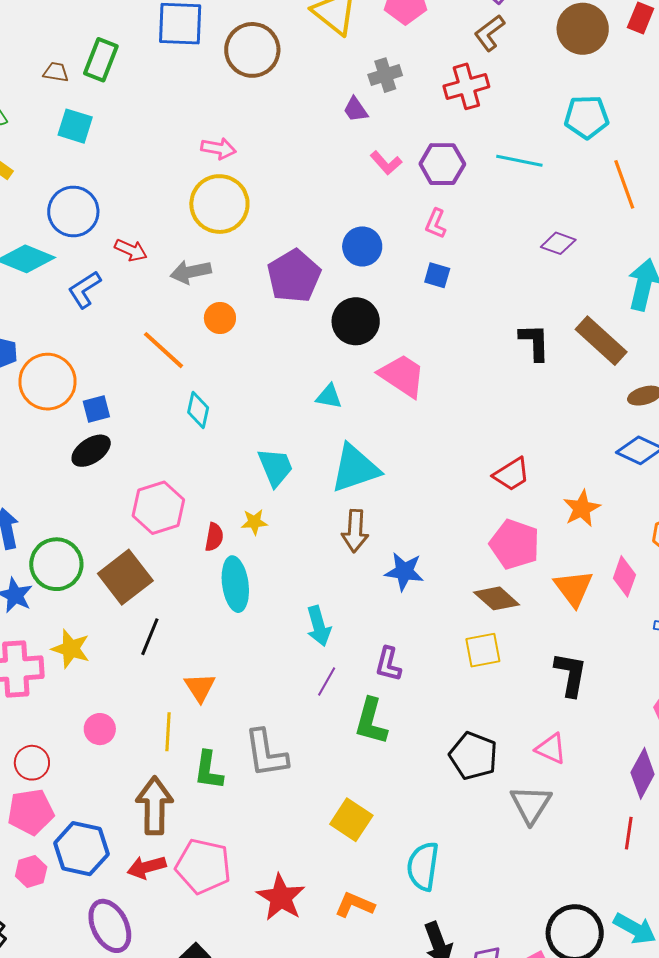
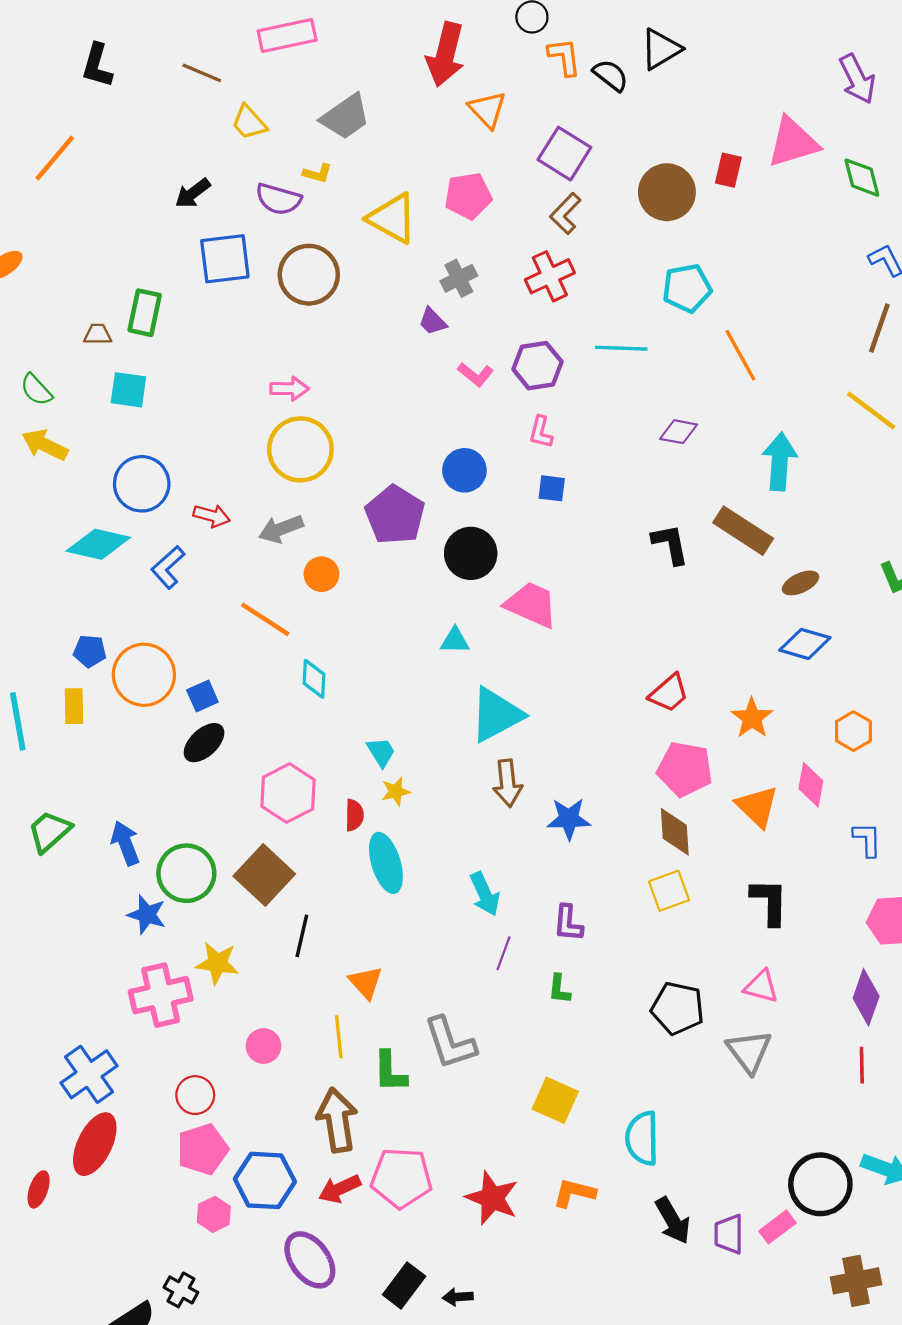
cyan trapezoid: (275, 467) -> (381, 752), moved, size x0.7
brown diamond: (497, 598) -> (675, 832), turned 54
green L-shape: (371, 721) -> (559, 989), size x0.6

